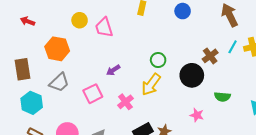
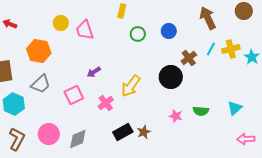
blue circle: (183, 11) -> (169, 31), moved
green circle: (158, 60) -> (138, 34), moved
green semicircle: (222, 97) -> (201, 111), moved

